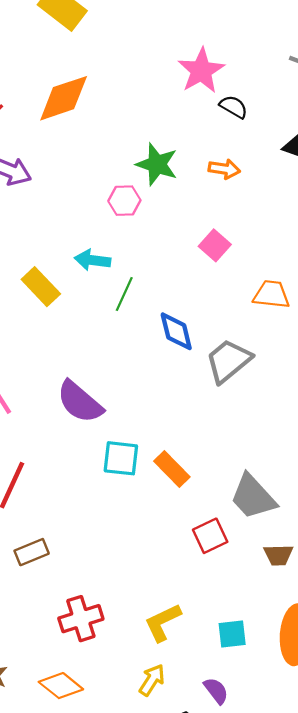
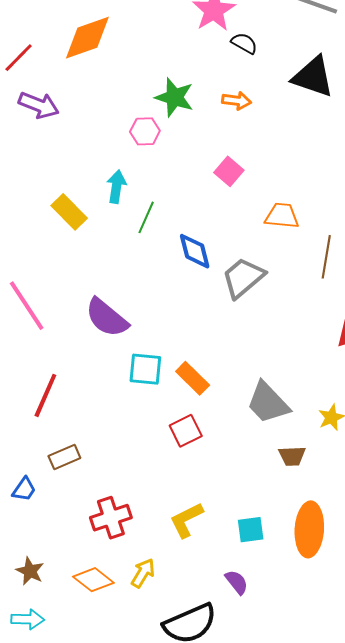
cyan arrow: (93, 260) -> (116, 187), turned 92
red square: (210, 536) -> (186, 431), moved
yellow arrow: (152, 680) -> (143, 573), moved

